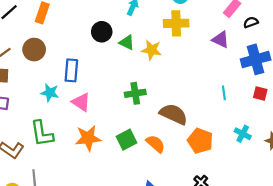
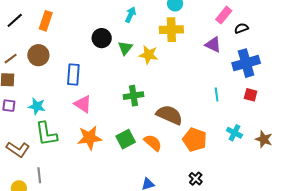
green triangle: (127, 42) -> (125, 48), turned 42
cyan star: (50, 93) -> (37, 106), moved

